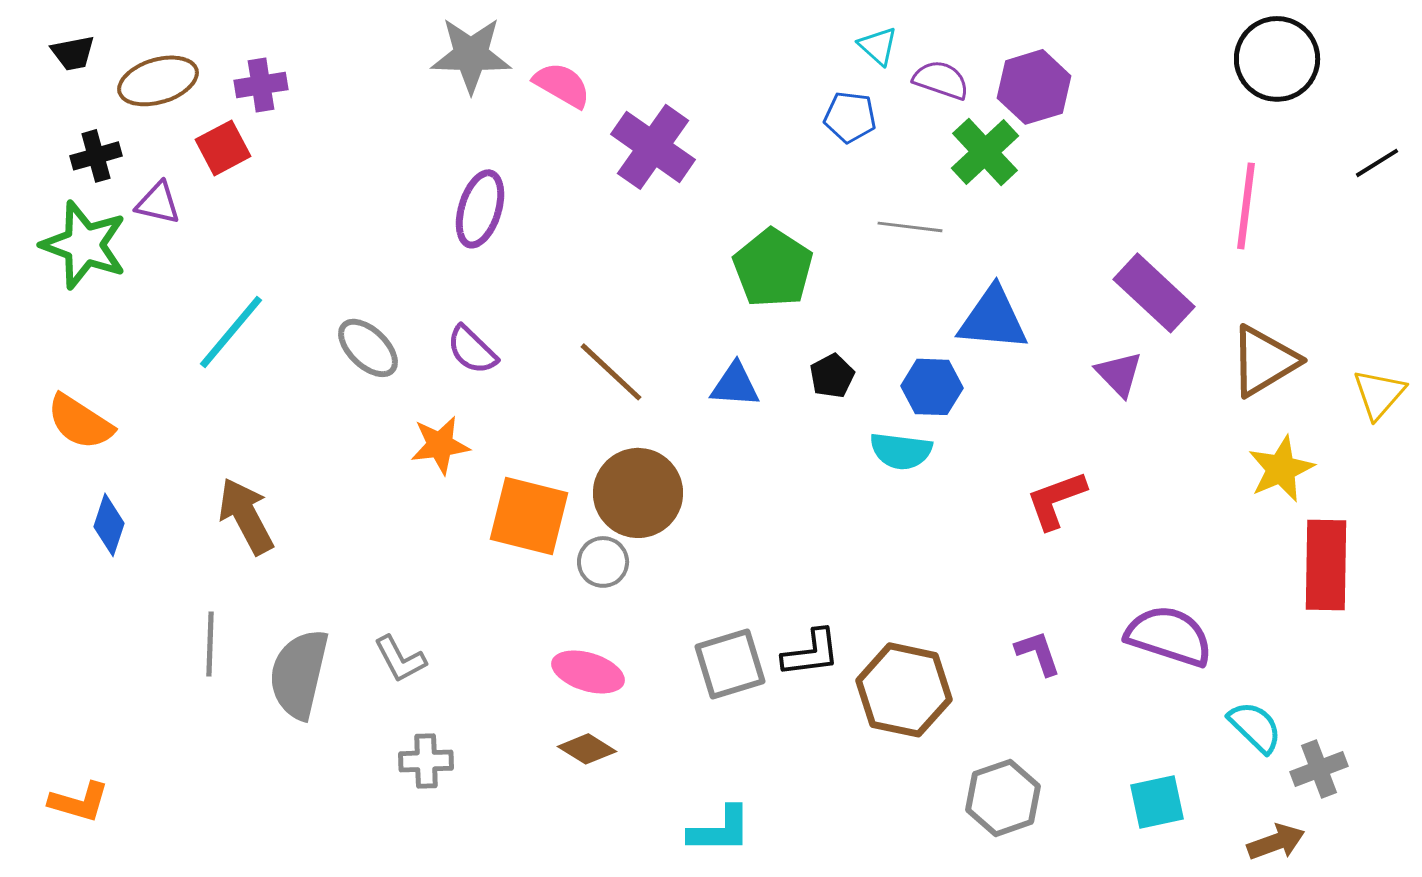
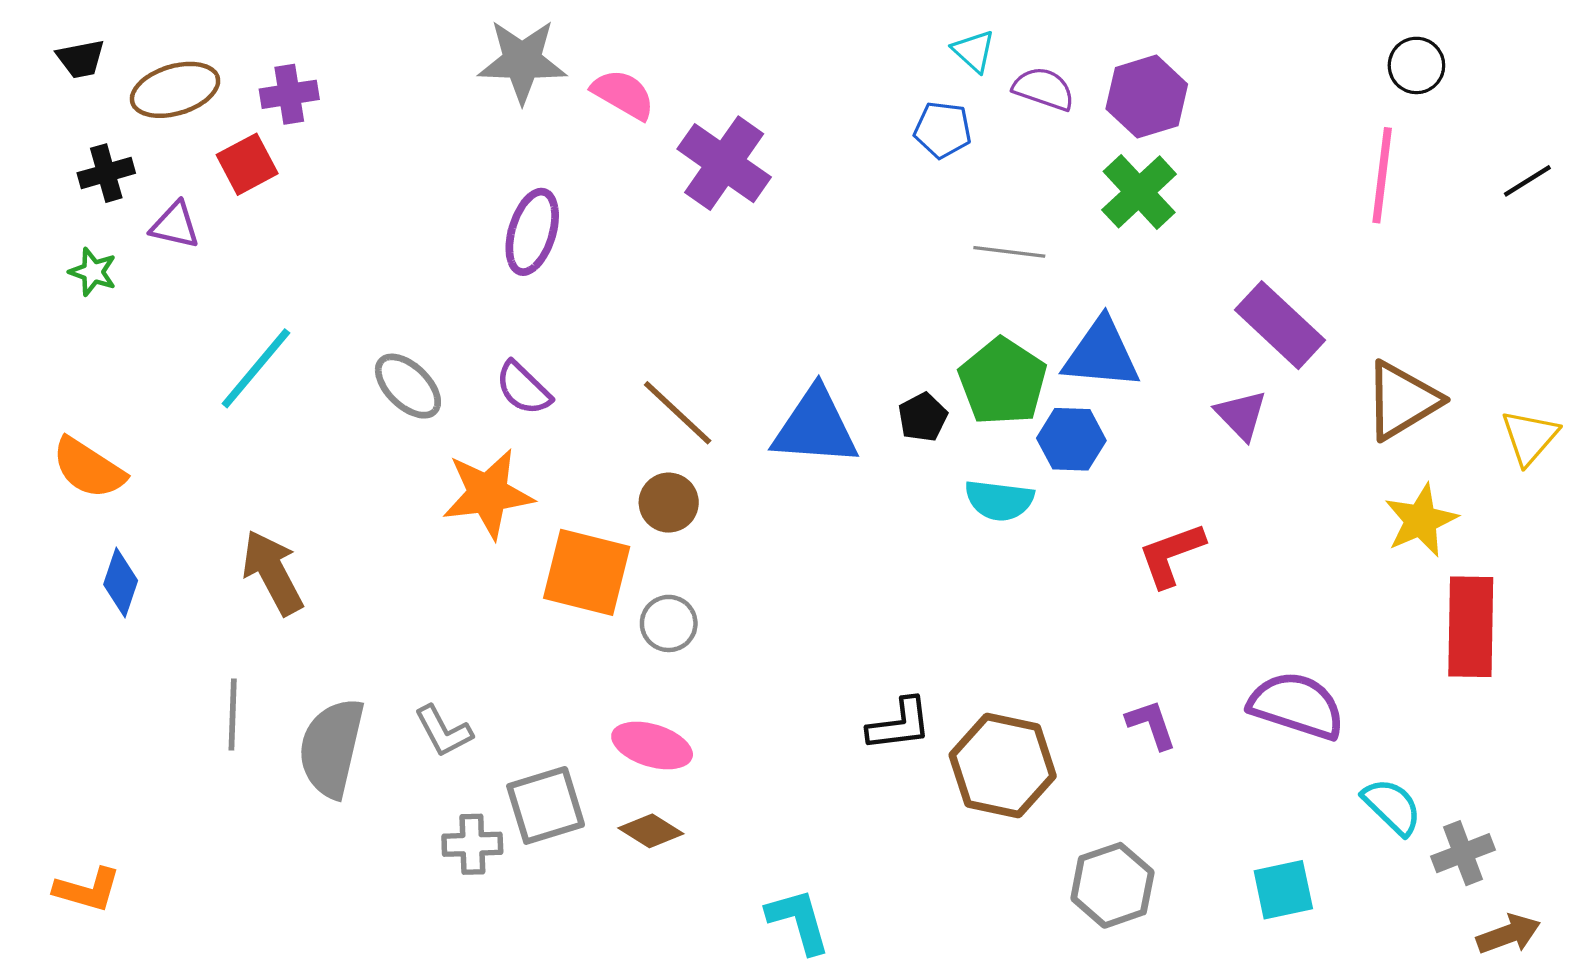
black circle: (1277, 59) -> (1416, 65), size x0.6
green cross: (985, 152) -> (1139, 192), moved
pink line: (1246, 206) -> (1382, 175), moved
green star: (84, 245) -> (93, 272), size x0.5
green pentagon: (773, 268) -> (1003, 382), moved
blue triangle: (735, 385) -> (815, 427), size x1.6
blue hexagon: (932, 387) -> (1071, 439), moved
orange star: (440, 445) -> (488, 494), size x1.4
brown circle: (638, 493) -> (669, 503), moved, size x0.6
gray square: (730, 664) -> (546, 805), moved
cyan L-shape: (720, 830) -> (798, 921), turned -106
brown arrow: (1276, 842) -> (1509, 934), moved

